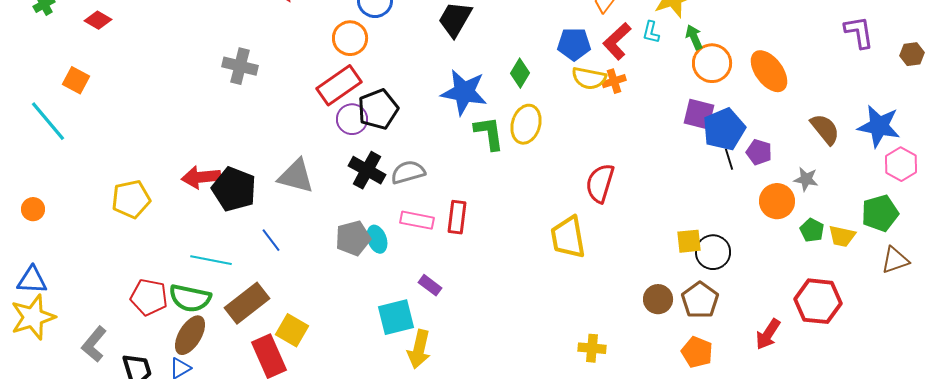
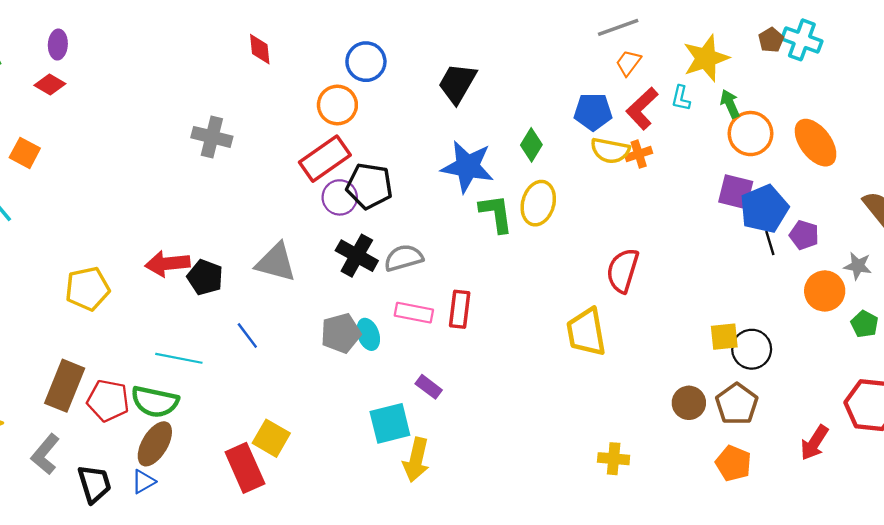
black pentagon: (378, 109) -> (369, 186), turned 30
black pentagon: (234, 189) -> (205, 277), size x0.7
brown rectangle: (247, 303) -> (65, 386), moved, turned -30

